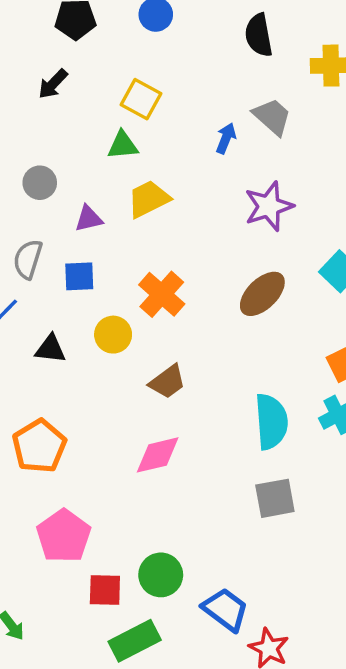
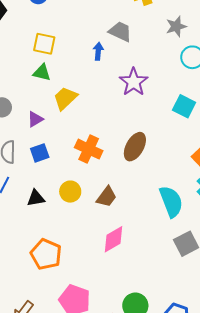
green triangle: (123, 145) -> (42, 73), turned 36
brown ellipse: (262, 294) -> (135, 147), moved
yellow circle: (113, 335) -> (70, 192), moved

